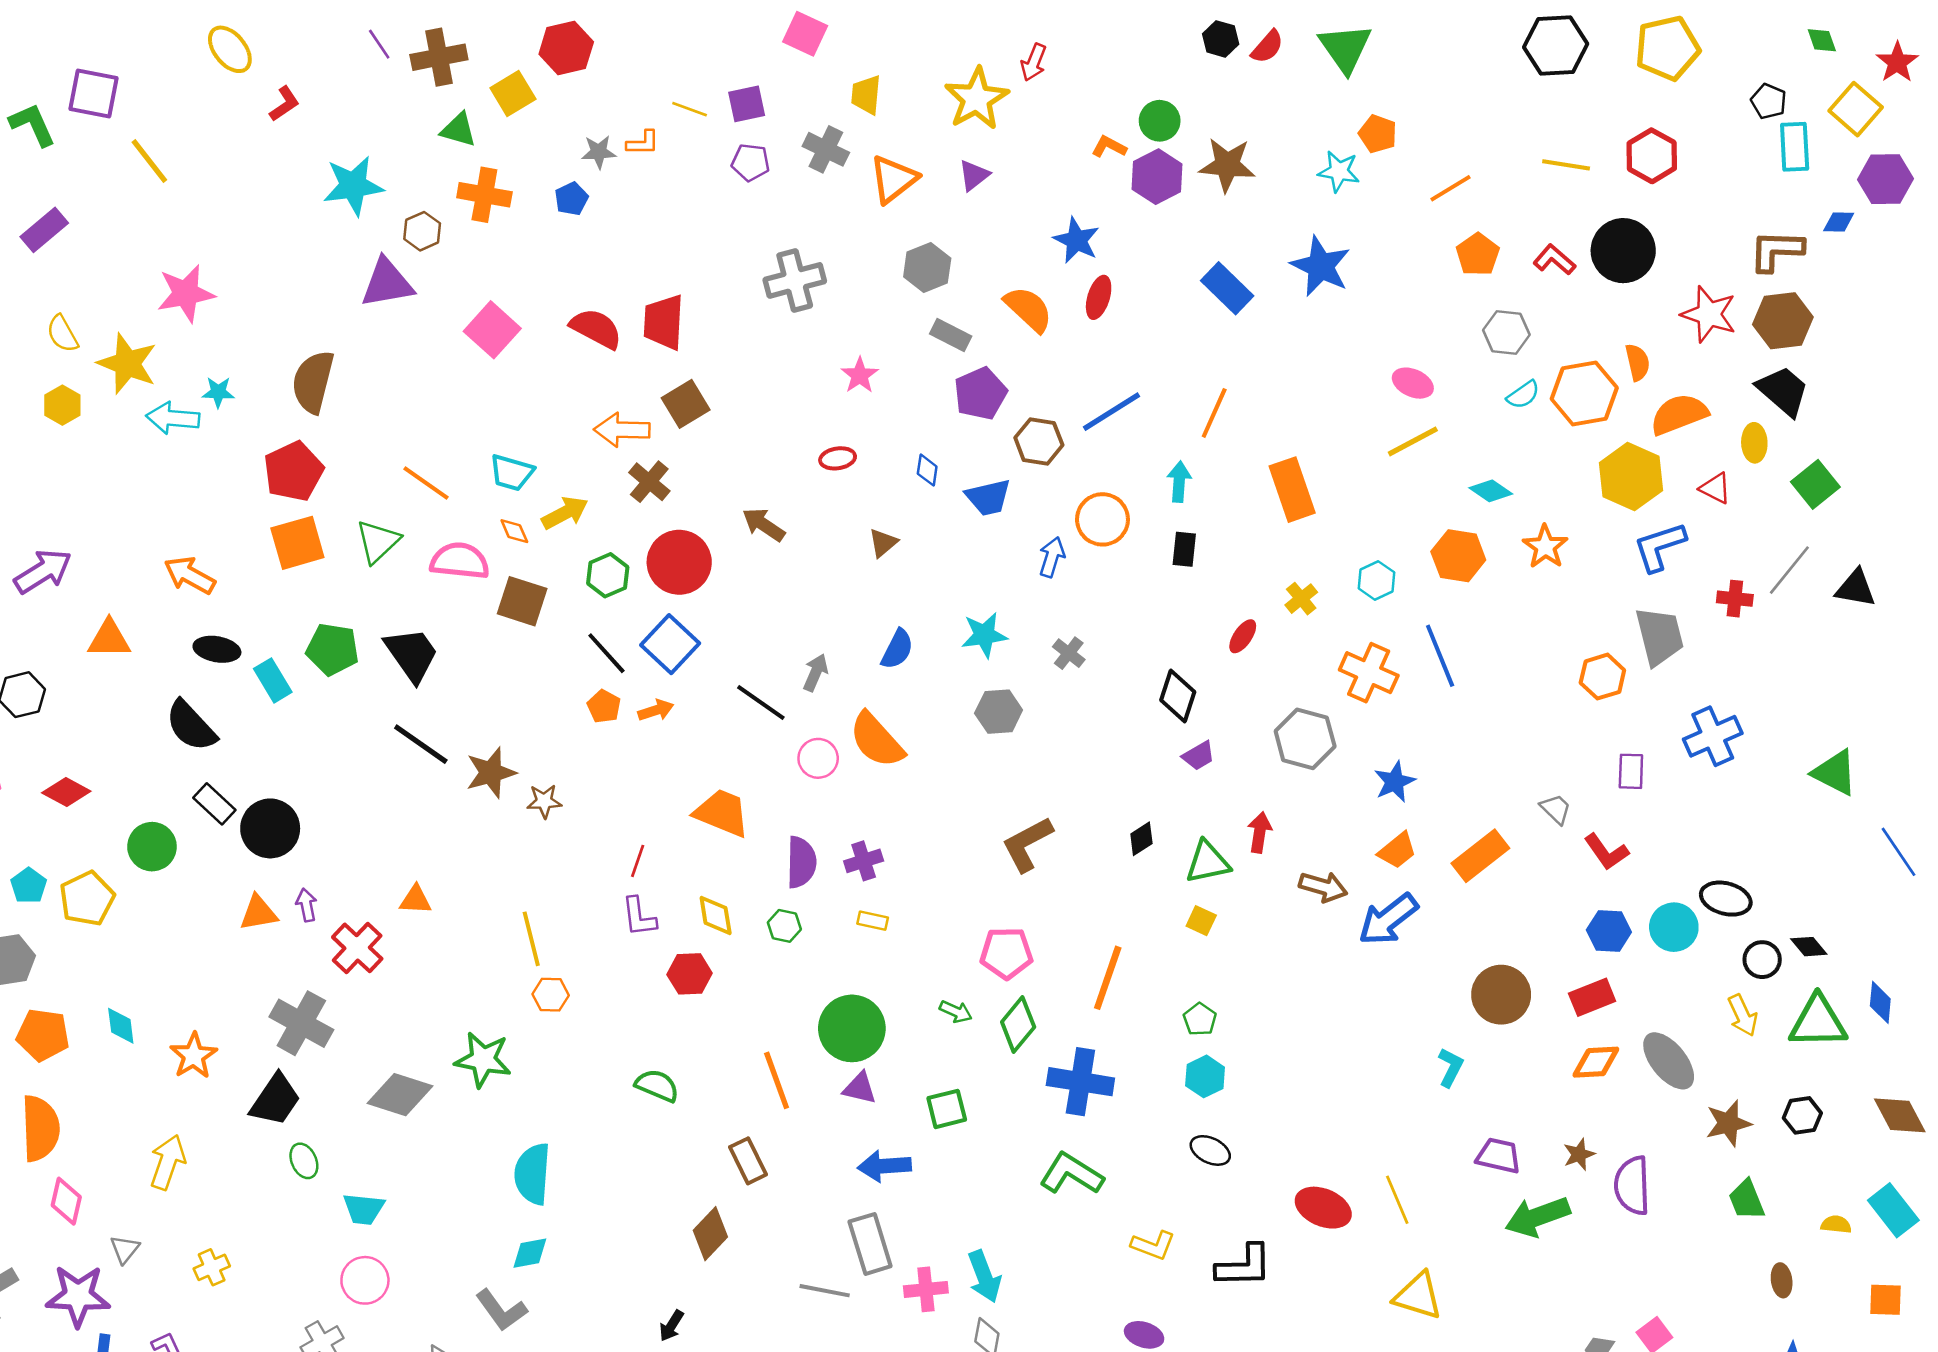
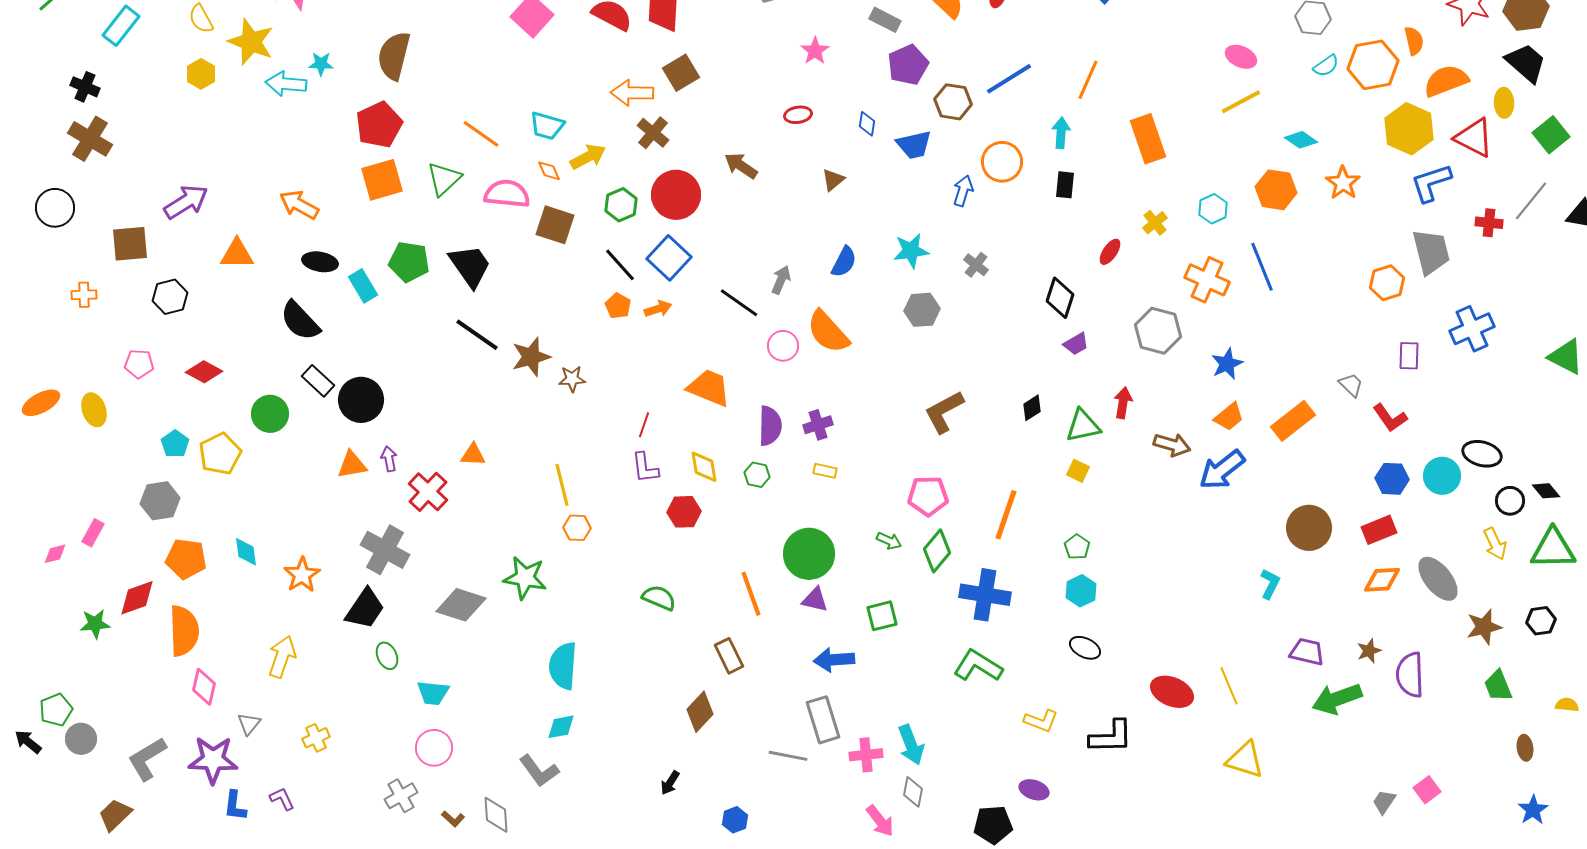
red triangle: (1715, 488) -> (1474, 138), size x1.6

